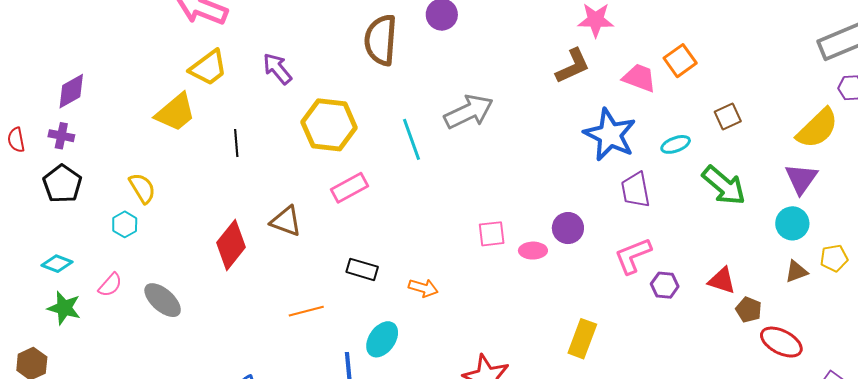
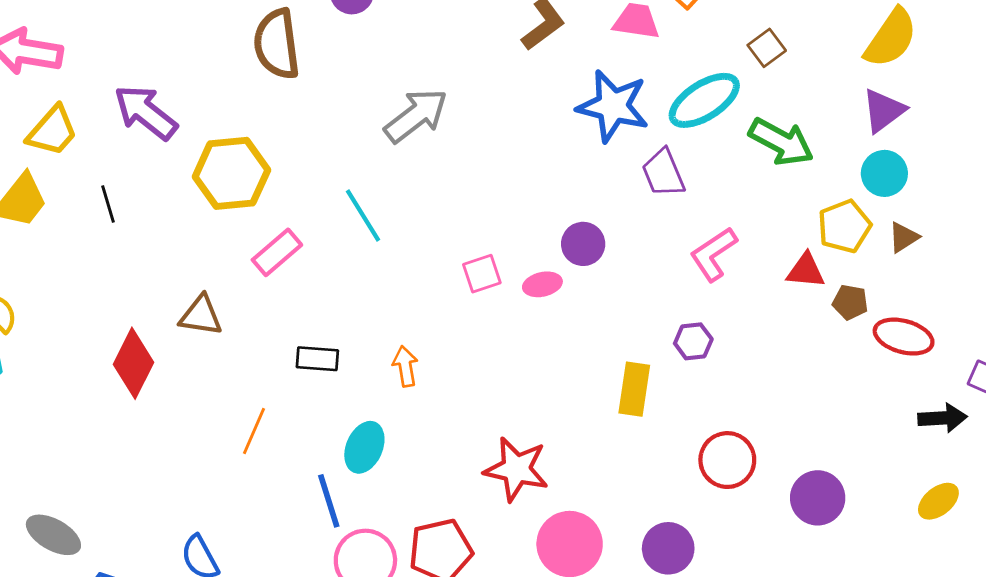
purple arrow: (277, 69) -> (146, 112), size x1.4
cyan line: (412, 139) -> (363, 215), moved
black line: (236, 143) -> (108, 204), moved
cyan ellipse: (676, 144) -> (704, 100), size x1.8
purple triangle: (801, 179) -> (884, 111), turned 30
pink L-shape: (633, 256) -> (713, 254), moved
yellow pentagon: (834, 258) -> (844, 226), moved, size x1.4
purple hexagon: (665, 285) -> (693, 341), moved
orange arrow: (423, 288) -> (405, 366), turned -104
gray ellipse: (163, 300) -> (53, 535), moved
orange line: (306, 311) -> (254, 431), turned -40

